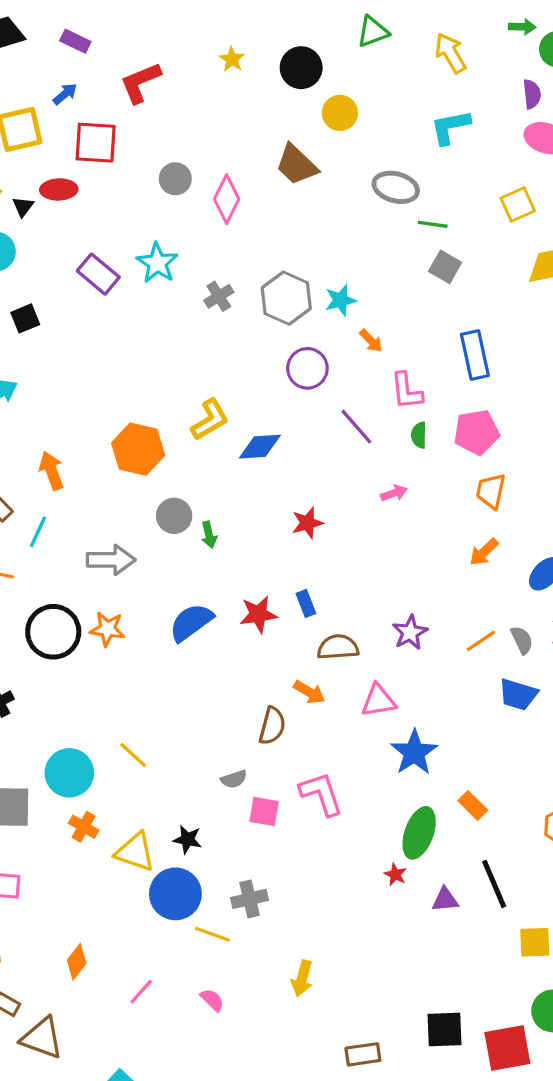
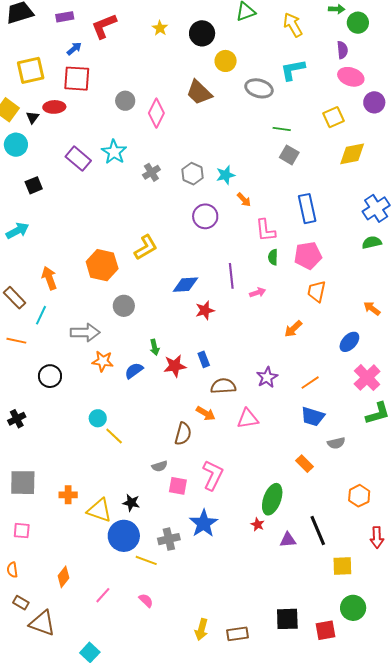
purple rectangle: (75, 41) -> (65, 17), turned -36
red L-shape: (140, 83) -> (104, 26), moved
blue arrow: (65, 94) -> (74, 49), moved
gray ellipse: (396, 187) -> (259, 88), moved
gray hexagon: (286, 298) -> (192, 174), size x0.7
purple line: (356, 427) -> (231, 276), moved, turned 35
blue diamond: (260, 447) -> (185, 285), moved
green arrow: (209, 535) -> (155, 347), moved
orange arrow: (484, 552) -> (293, 329), moved
blue semicircle: (191, 622) -> (134, 371), size x0.7
orange star: (107, 629) -> (103, 361), moved
black circle: (53, 632) -> (50, 376), size x0.7
gray semicircle: (522, 640) -> (336, 443), moved, turned 102
blue trapezoid: (518, 694) -> (313, 417), moved
blue star: (414, 752) -> (204, 523), moved
yellow line: (133, 755) -> (114, 436), moved
cyan circle: (69, 773) -> (98, 418), moved, size x0.6
pink L-shape: (321, 794) -> (213, 475), turned 44
orange rectangle: (473, 805) -> (305, 464), moved
orange cross: (84, 827) -> (68, 495), turned -30
yellow arrow: (302, 978) -> (201, 629), moved
red square: (507, 1048) -> (325, 630), size x0.7

